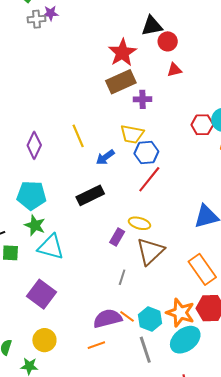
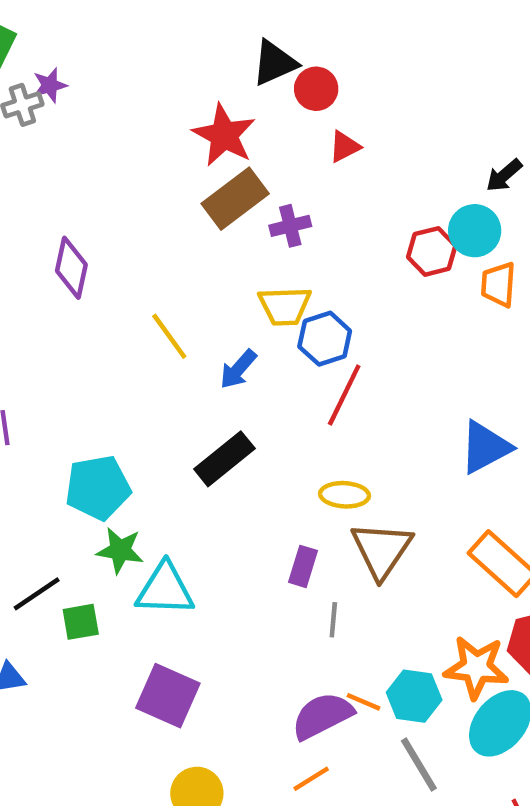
purple diamond: (34, 145) -> (71, 268), moved
purple rectangle: (117, 237) -> (303, 566), moved

